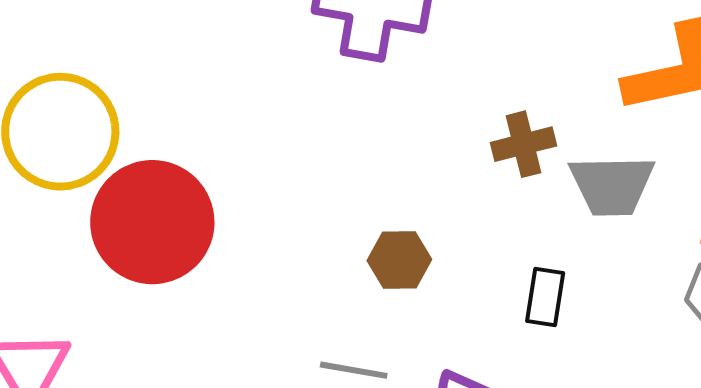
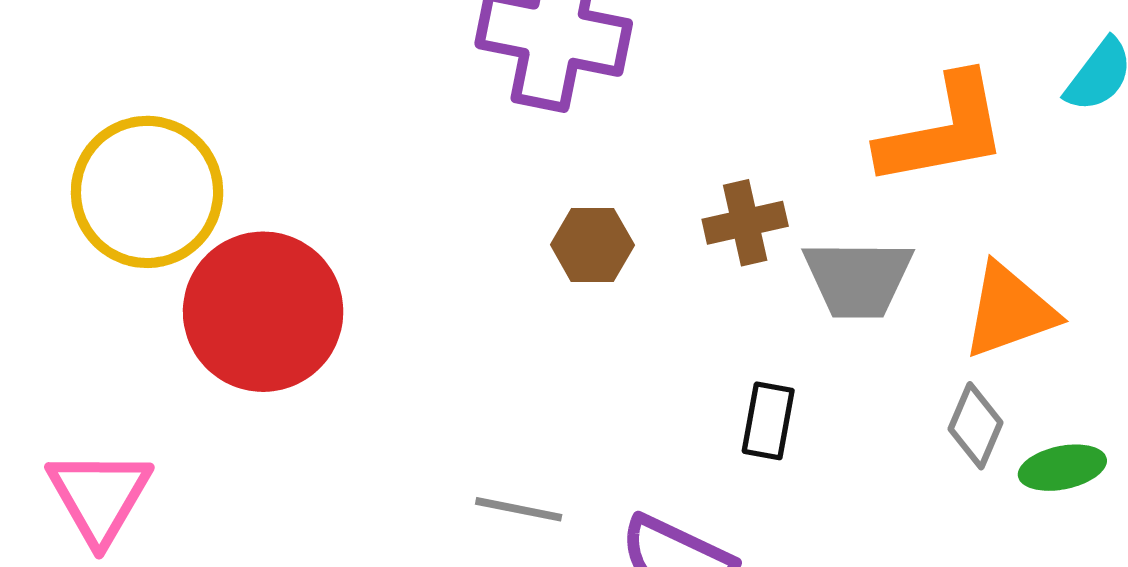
brown hexagon: (399, 260) -> (592, 245), moved

